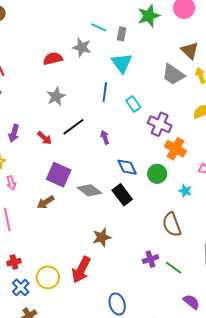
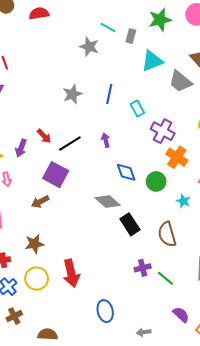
red semicircle: (53, 59) -> (39, 13), moved
cyan triangle: (122, 63) -> (152, 61), moved, turned 40
gray star: (56, 96) -> (72, 94), moved
black line: (73, 127) -> (70, 143), moved
purple arrow: (14, 133) -> (21, 148), moved
gray diamond: (90, 190) -> (108, 201), moved
black rectangle: (122, 195) -> (130, 224), moved
brown star: (102, 237) -> (34, 244), moved
red arrow: (81, 270) -> (71, 273), turned -44

